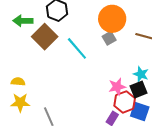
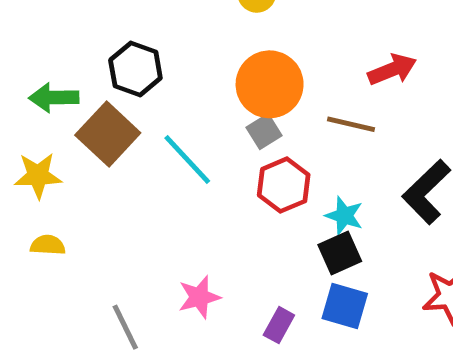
pink star: (117, 87) -> (199, 297), moved
red hexagon: (125, 102) -> (284, 185), moved
yellow star: (20, 103) -> (38, 176), moved

